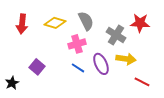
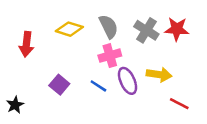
red arrow: (22, 24) -> (26, 44), moved
gray cross: (116, 35) -> (146, 30), moved
pink cross: (77, 44) -> (110, 56), moved
purple square: (37, 67) -> (59, 85), moved

